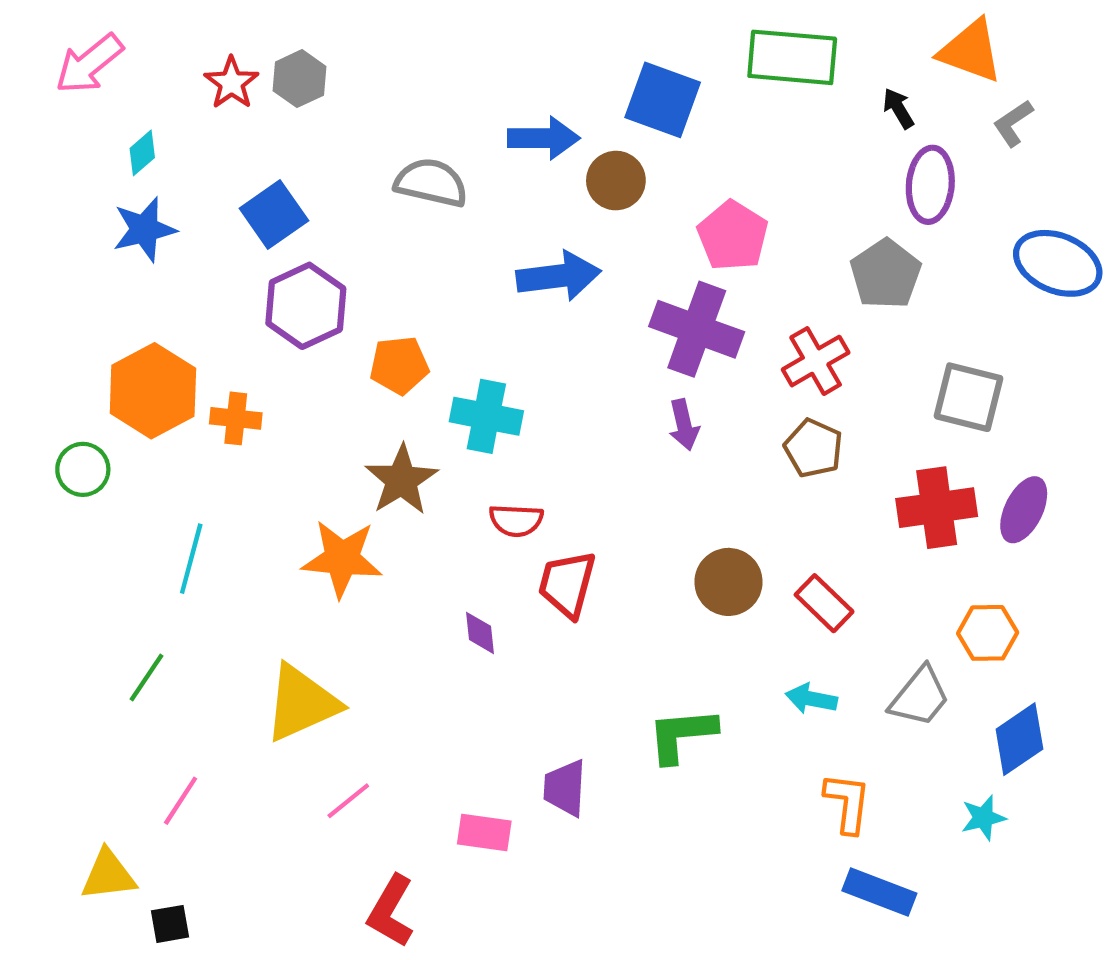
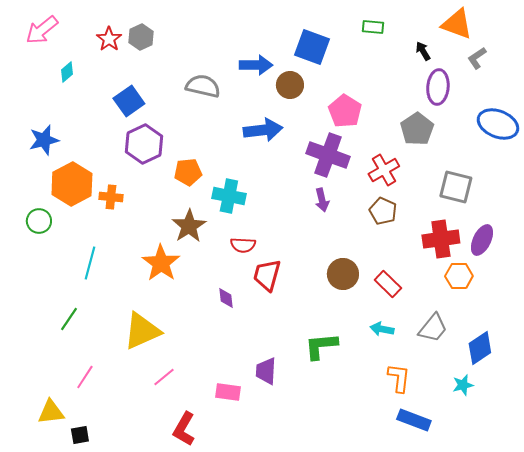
green rectangle: (792, 57) -> (373, 27), size x0.5
blue star: (144, 229) -> (44, 140), moved
orange star: (342, 559) -> (161, 263), turned 30
orange hexagon: (988, 633) -> (459, 276), moved

